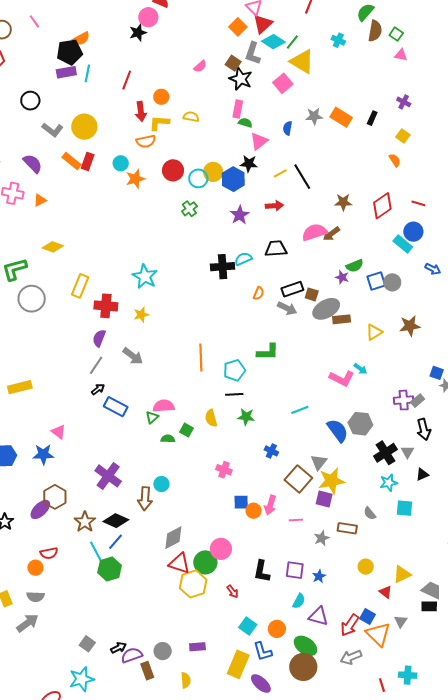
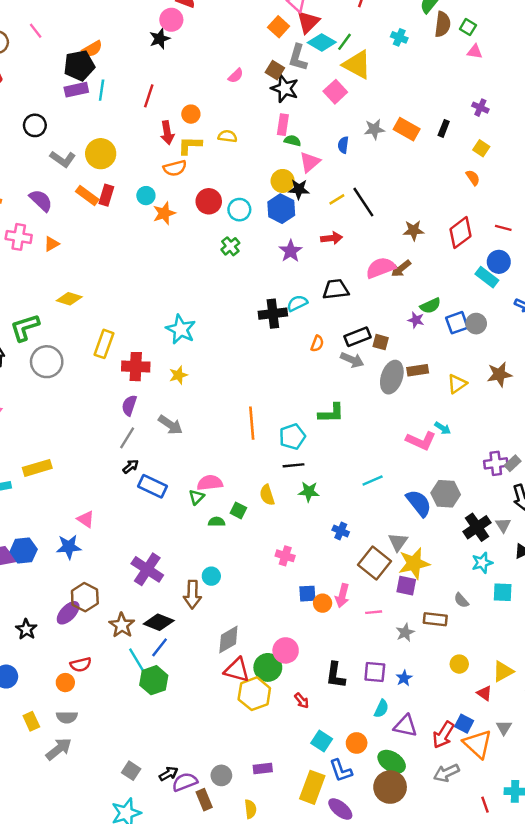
yellow circle: (213, 172) -> (283, 181), moved
gray ellipse: (326, 309) -> (392, 377), moved, turned -40

